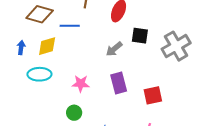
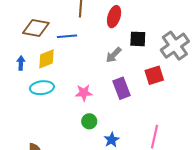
red square: (153, 95) -> (154, 75), moved
green circle: (74, 113) -> (89, 121), moved

